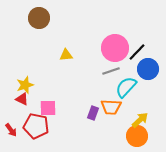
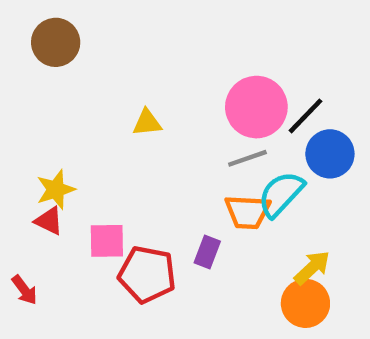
brown circle: (39, 18) -> (56, 42), moved
orange trapezoid: (111, 107) -> (247, 212), moved
red pentagon: (36, 126) -> (147, 274), moved

